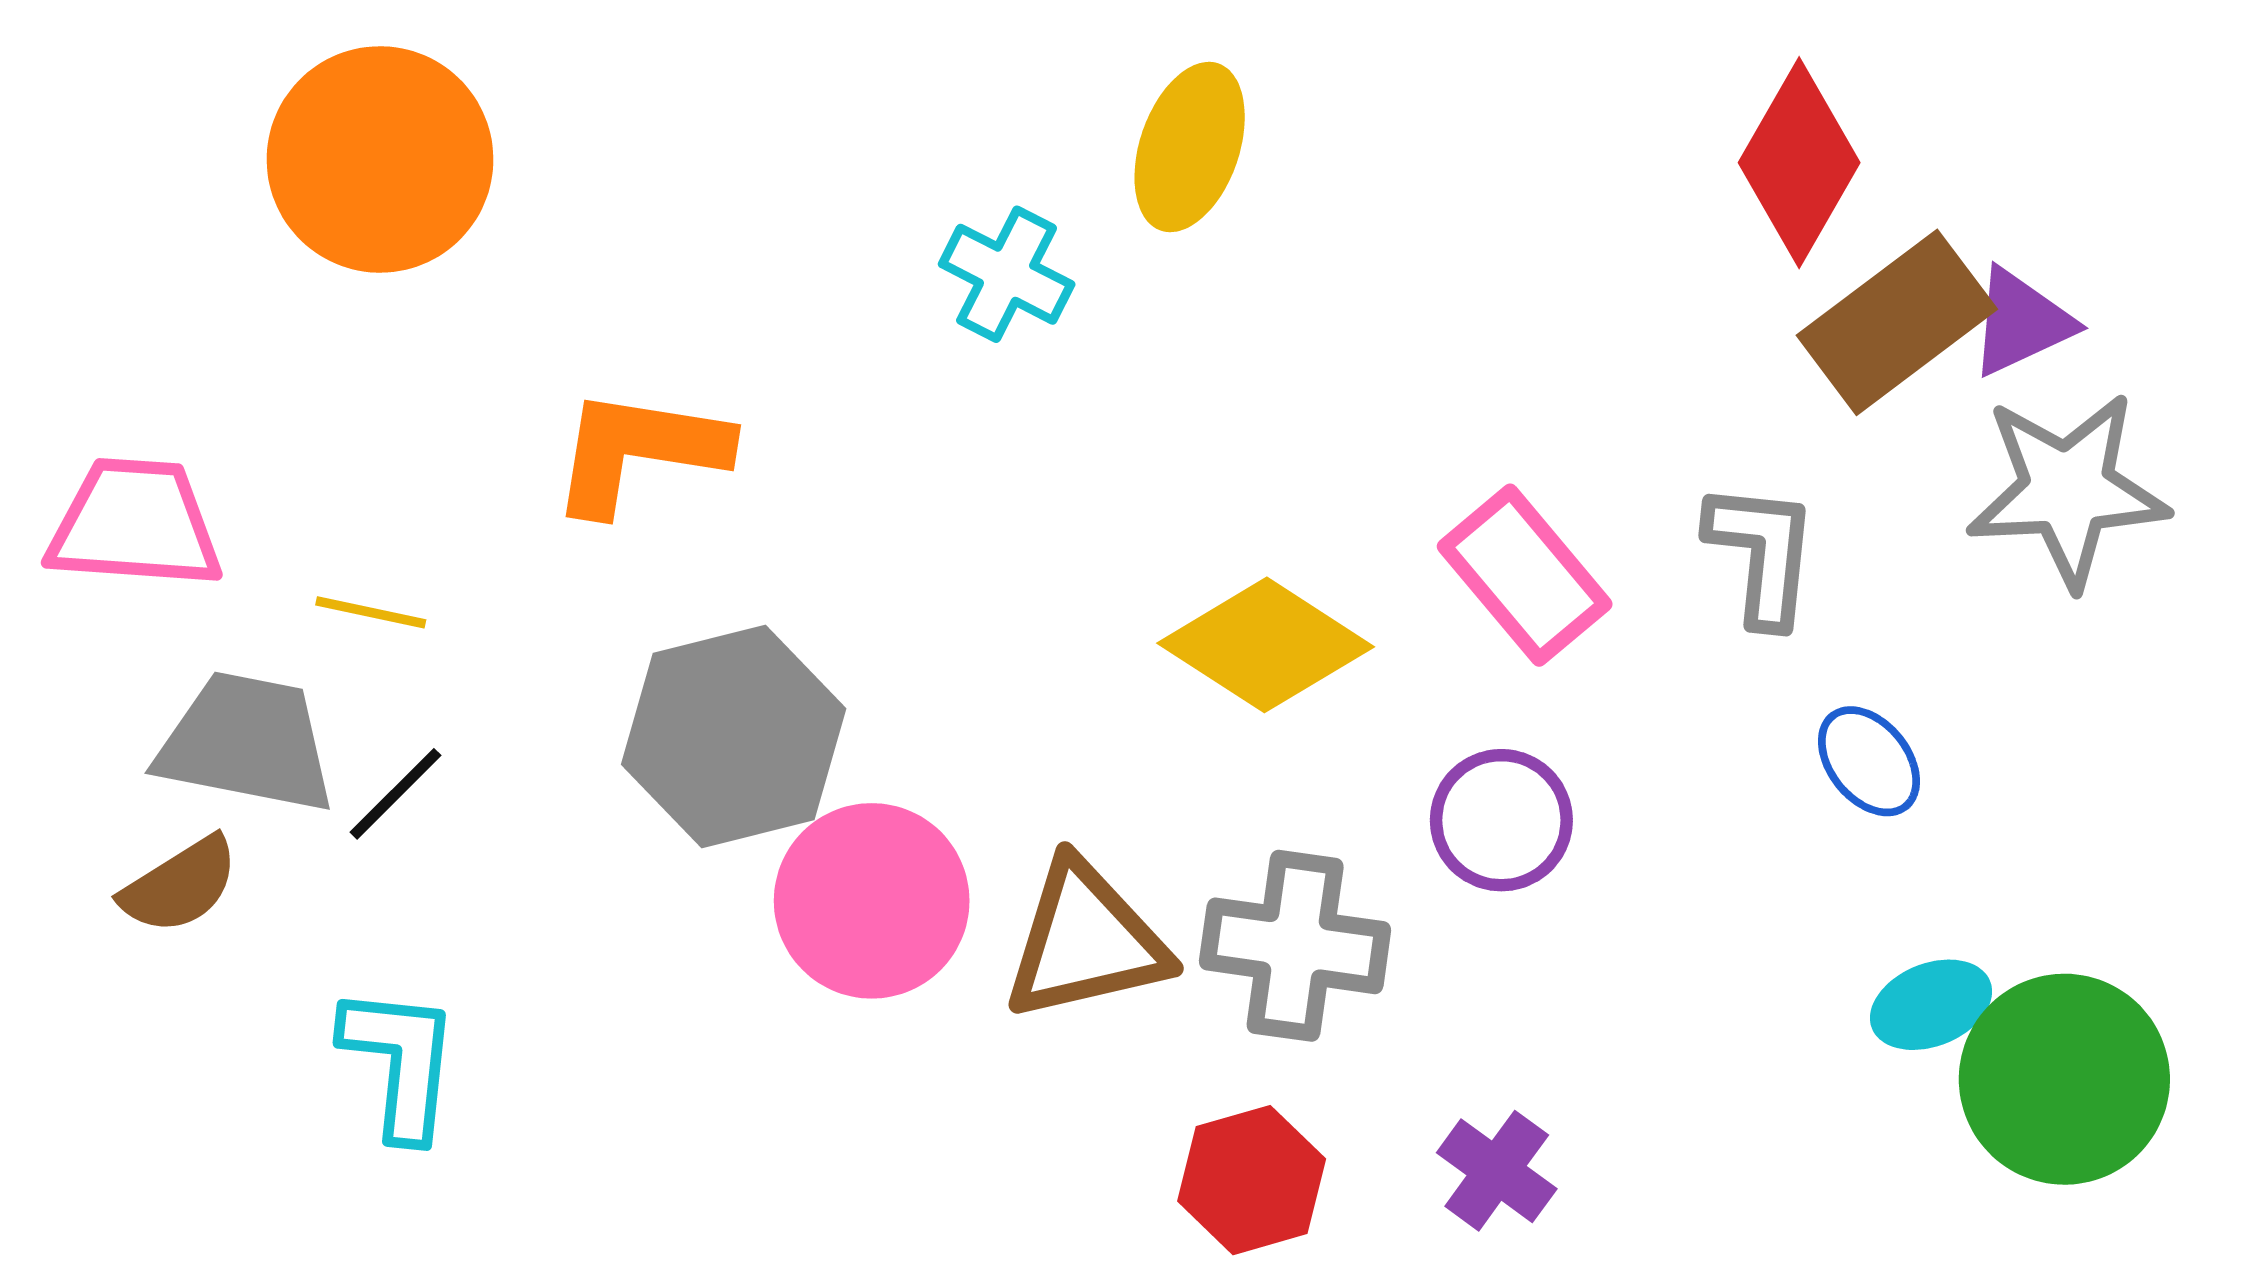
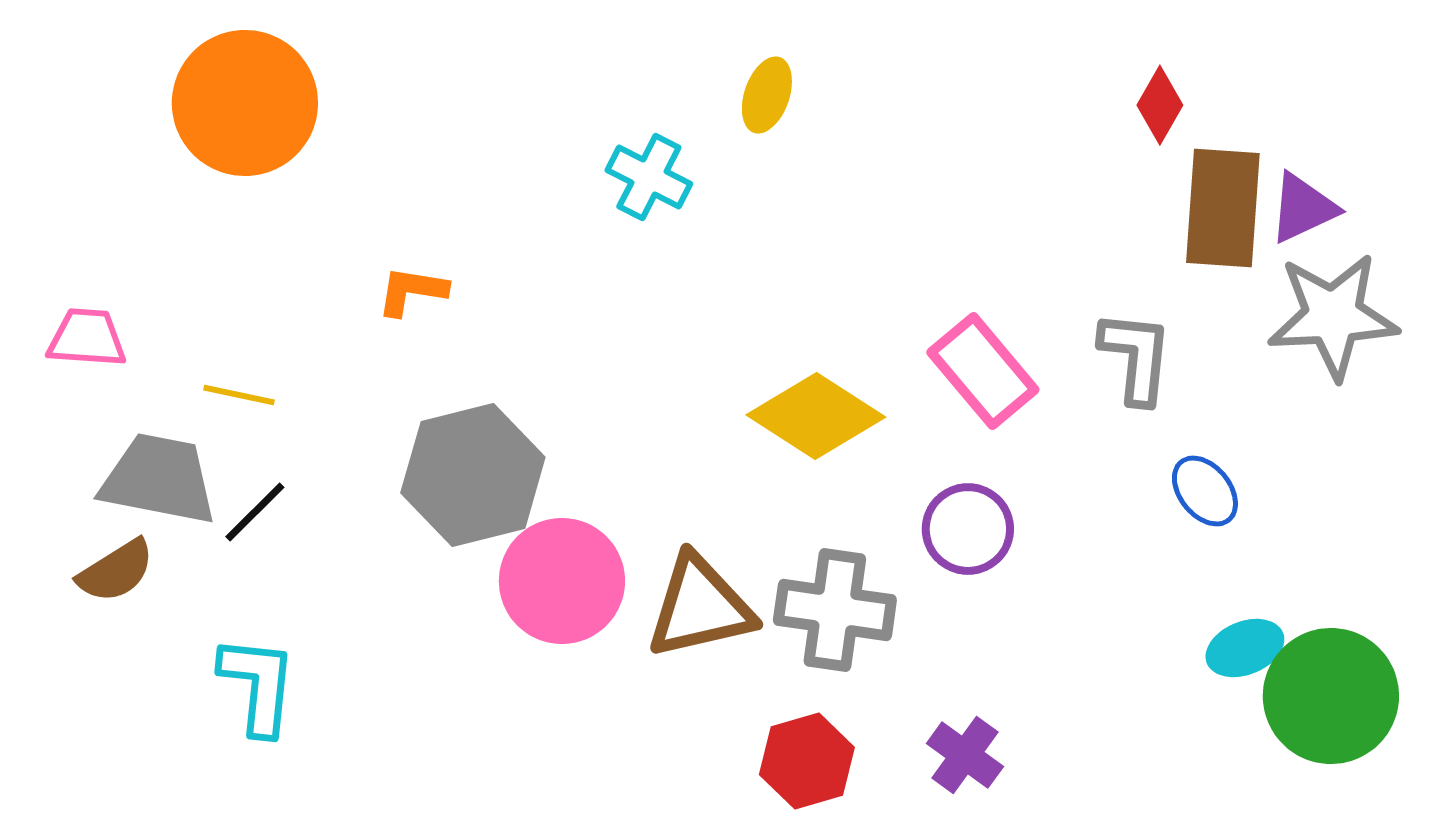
yellow ellipse: (1190, 147) -> (767, 95), size x0.7
red diamond: (1799, 163) -> (1160, 105), size x0.6
brown rectangle: (1897, 322) -> (1223, 208), turned -49
orange L-shape: (639, 451) -> (412, 291), size x0.6
pink trapezoid: (135, 524) -> (87, 338), size x0.7

